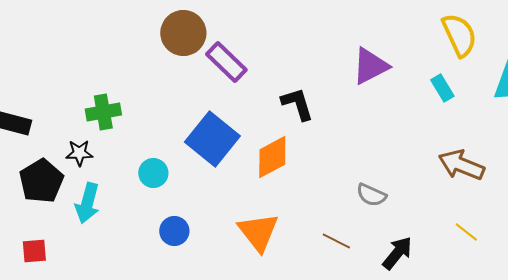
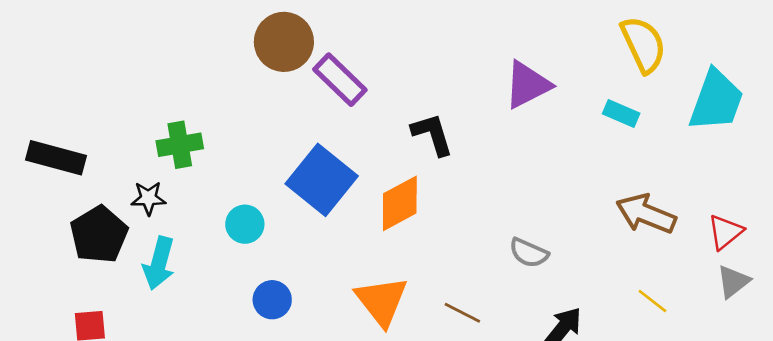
cyan rectangle: (442, 88) -> (621, 113), turned -36
brown line: (336, 241) -> (462, 313), moved

